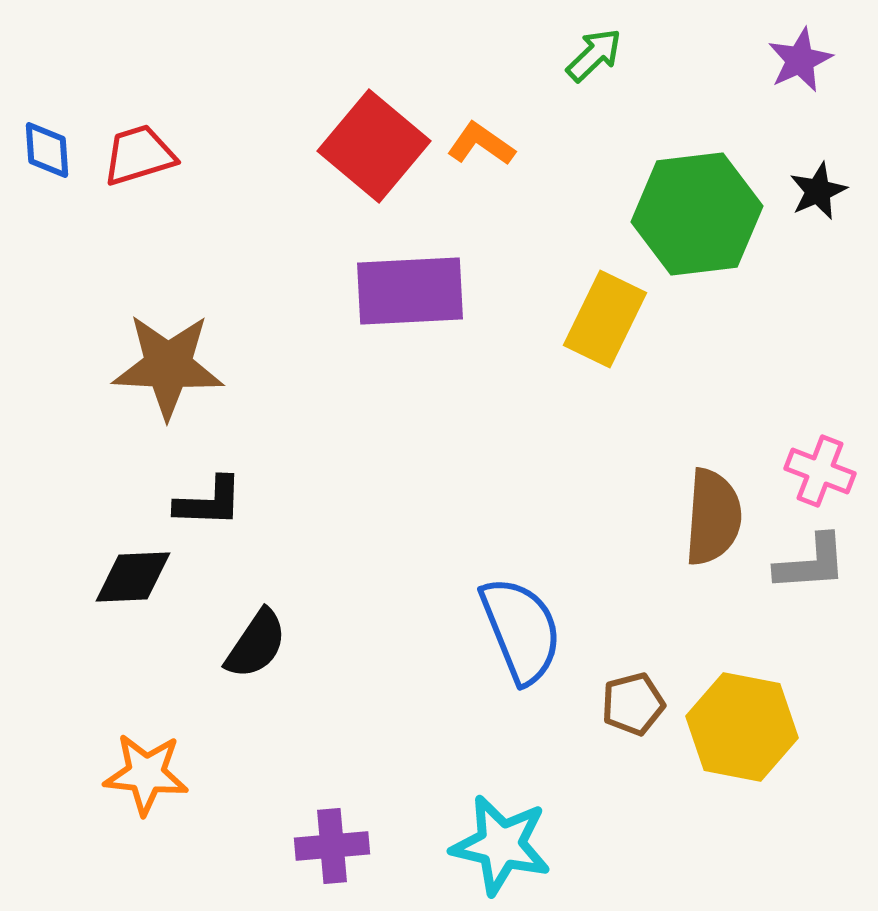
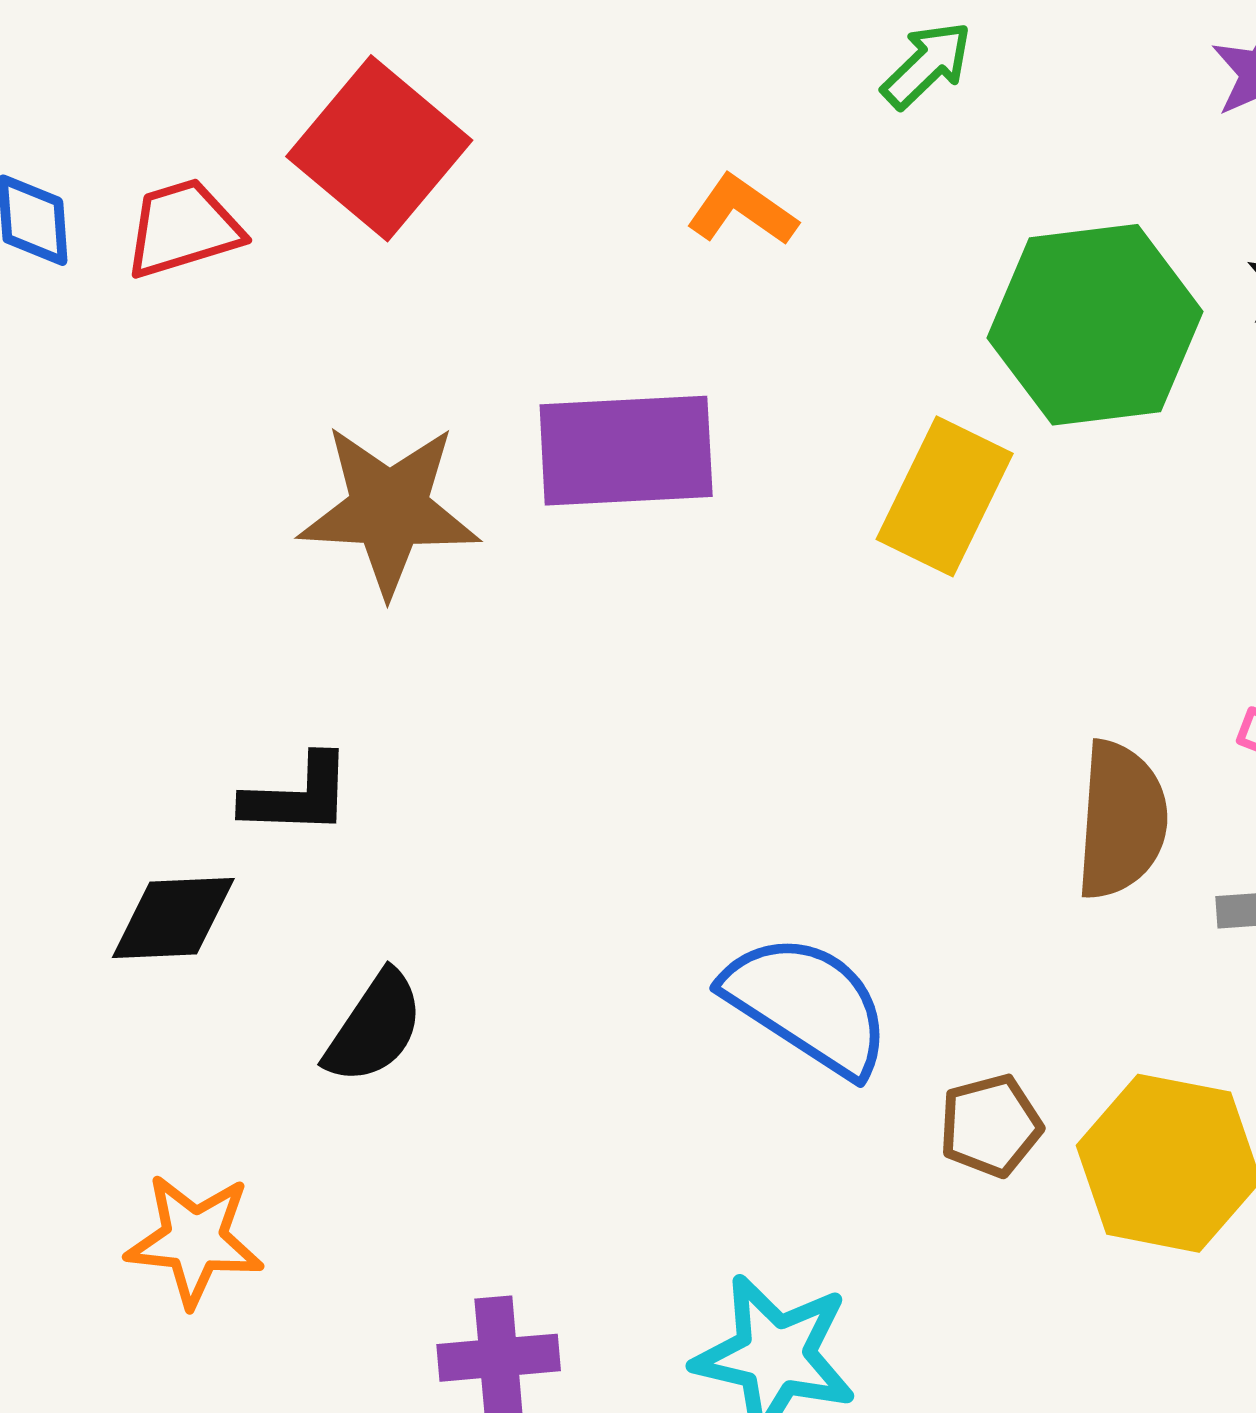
red square: (374, 146) -> (379, 148), moved
brown star: (168, 366) -> (389, 509), moved
blue semicircle: (521, 630) -> (807, 1005), turned -35

